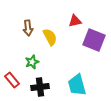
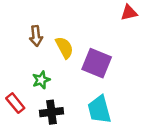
red triangle: (75, 21) -> (129, 13), moved
purple square: (94, 40) -> (97, 63), moved

